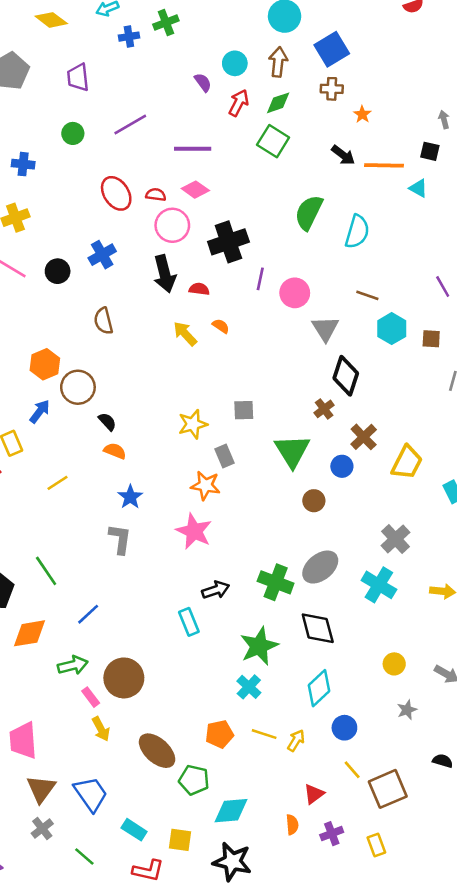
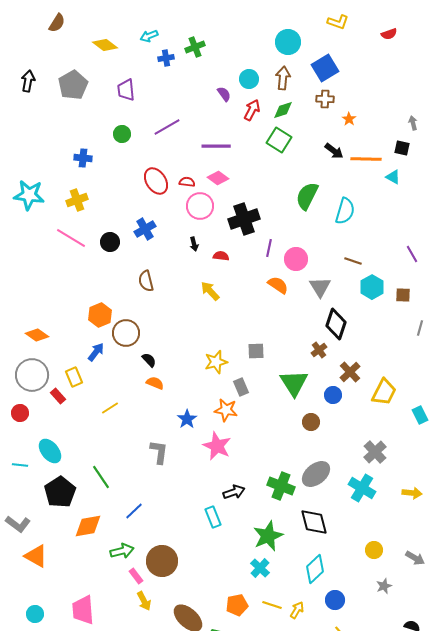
black arrow: (165, 274) -> (194, 244), size x0.5
orange semicircle: (221, 326) -> (278, 285), moved, size x1.5
blue star: (130, 497) -> (187, 419), moved

